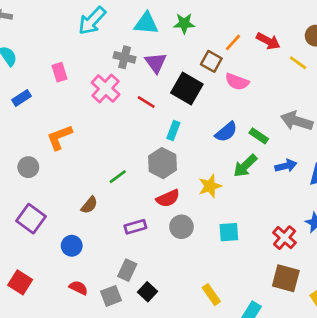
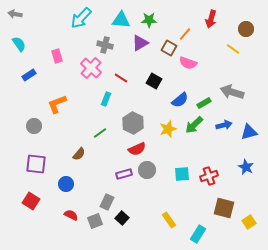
red arrow: (268, 41) -> (211, 19), moved, turned 78
purple triangle: (156, 63) -> (140, 43), moved, turned 36
black square: (187, 88) -> (154, 81), moved, size x0.7
cyan rectangle: (173, 131) -> (106, 99), moved
green rectangle: (259, 136) -> (204, 103), turned -64
yellow star: (210, 186) -> (168, 129), moved
purple square: (31, 219) -> (36, 164), turned -30
purple rectangle: (135, 227) -> (124, 174), moved
red cross: (285, 238) -> (209, 176), moved, turned 30
red square: (20, 282) -> (31, 201), moved

